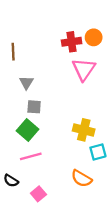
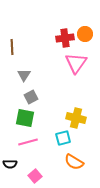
gray square: (34, 107) -> (31, 97), turned -32
green square: (27, 130) -> (25, 118), turned -30
cyan square: (98, 152) -> (63, 138), moved
black semicircle: (11, 181) -> (10, 164), turned -32

